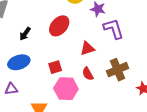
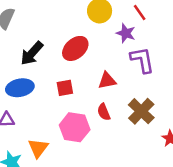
black arrow: (25, 34) -> (32, 53), size x1.5
red square: (55, 67) -> (65, 88), moved
brown cross: (117, 70) -> (141, 111), turned -30

